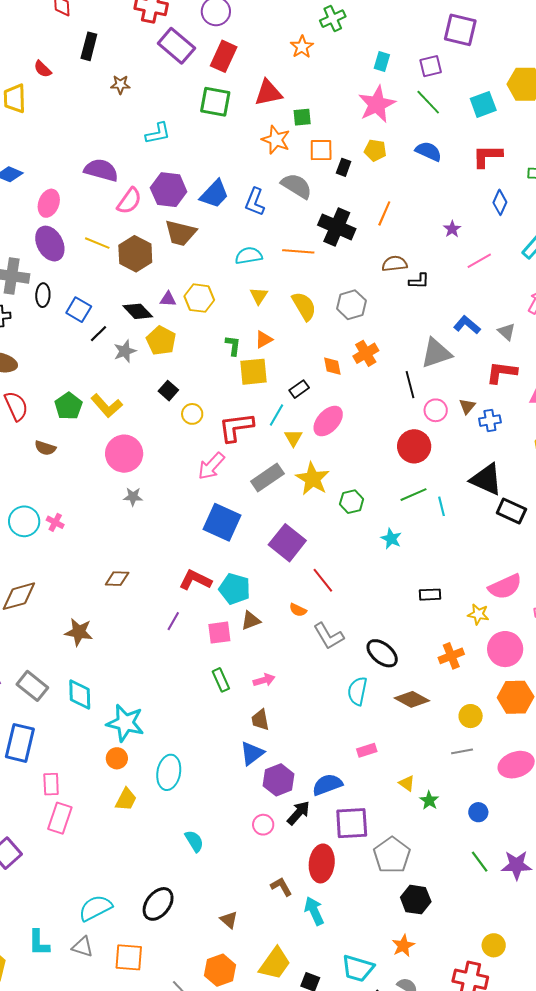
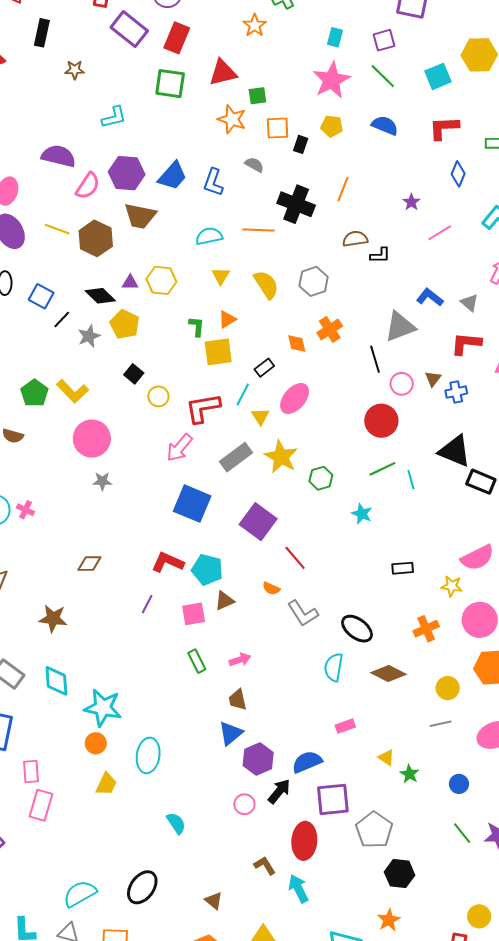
gray semicircle: (297, 186) -> (254, 165), size x0.6

